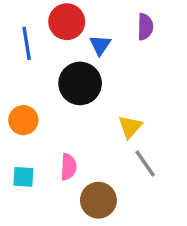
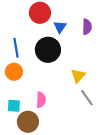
purple semicircle: (145, 27) -> (87, 27), moved
blue line: (27, 43) -> (16, 48), moved
brown circle: (98, 200) -> (28, 122), moved

